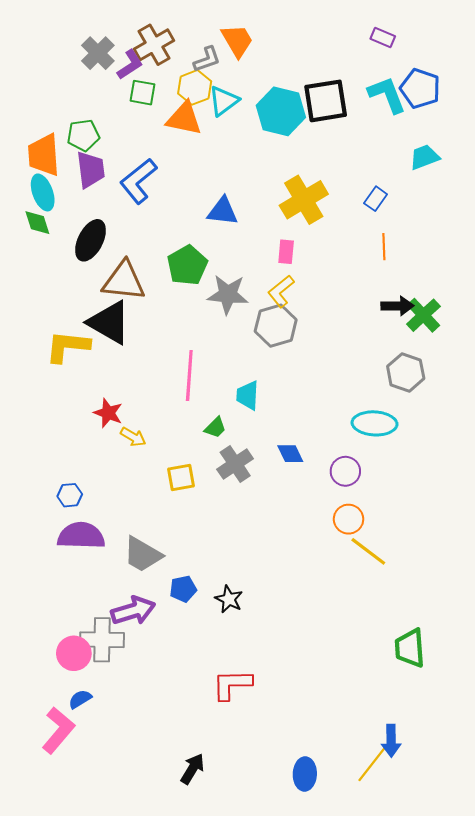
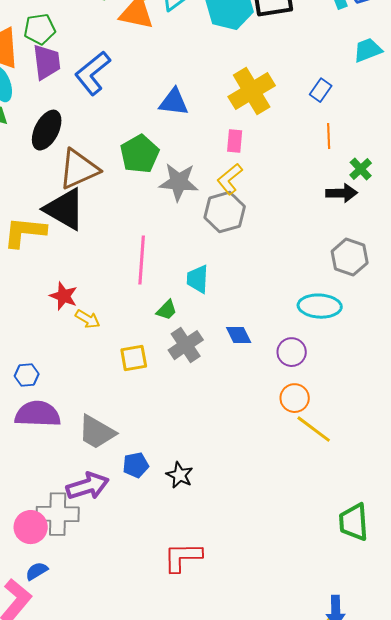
brown triangle: (124, 281) -> (79, 169), turned -30
green cross: (423, 315) -> (361, 169), moved, size x0.7

